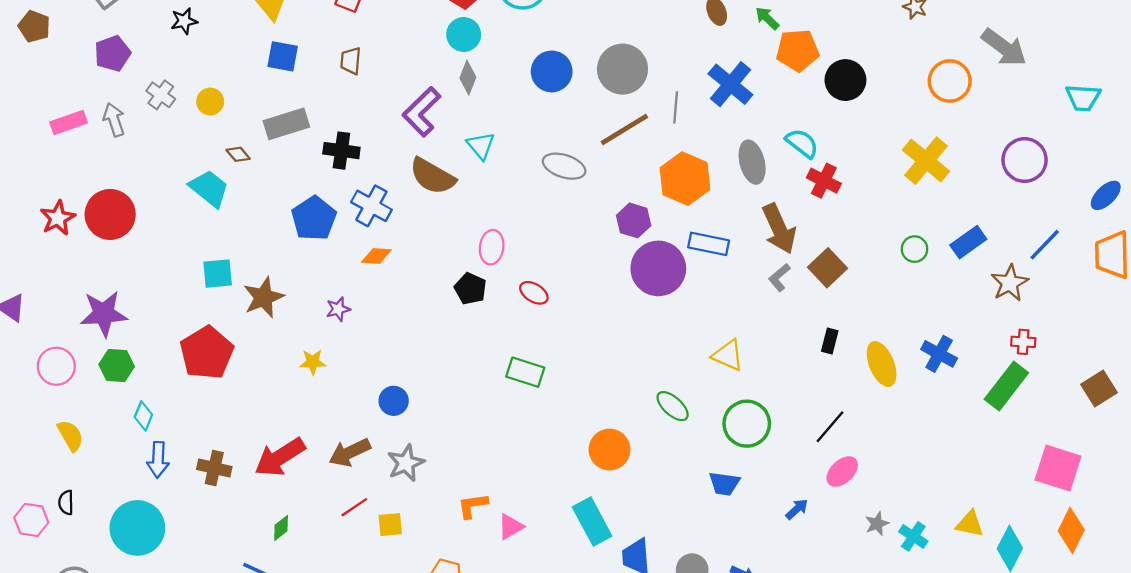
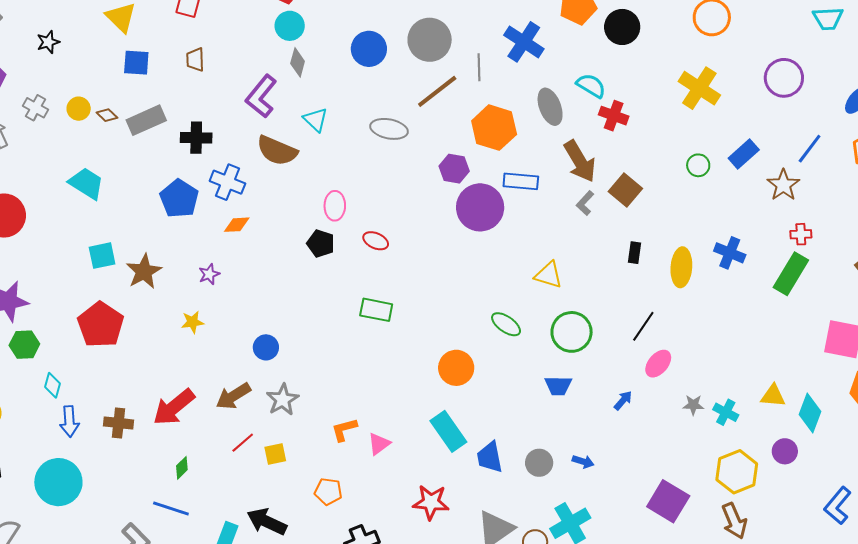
brown diamond: (238, 154) -> (107, 115), moved
yellow ellipse: (882, 364) -> (681, 267), turned 33
gray star: (877, 524) -> (693, 405), turned 30

